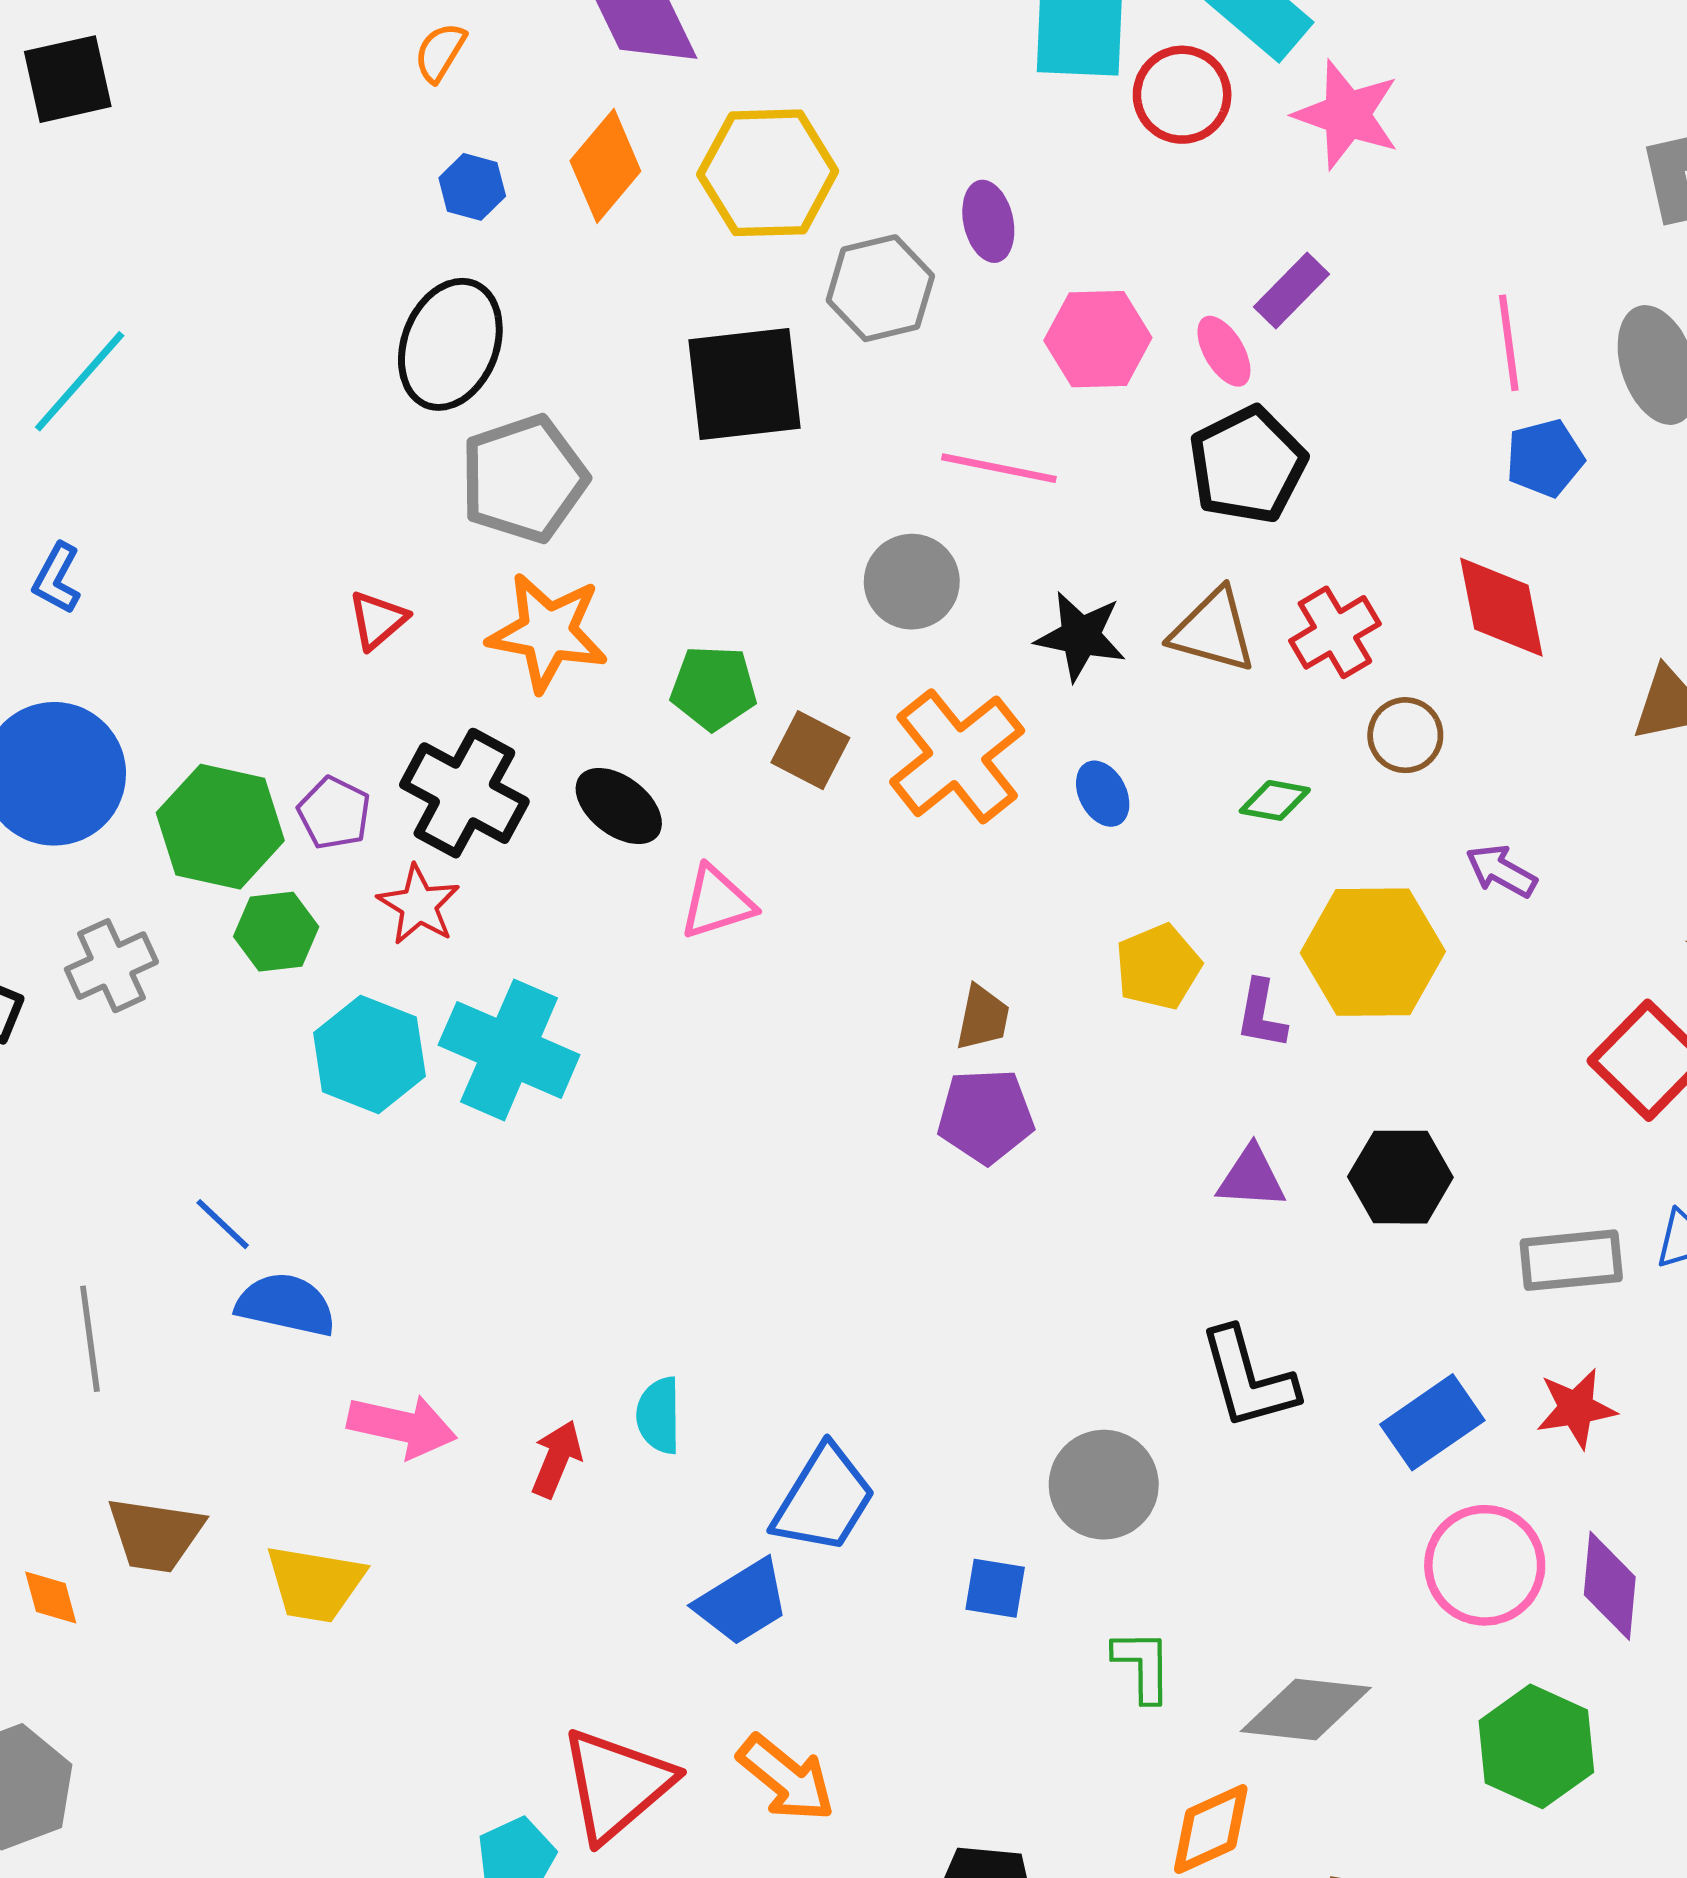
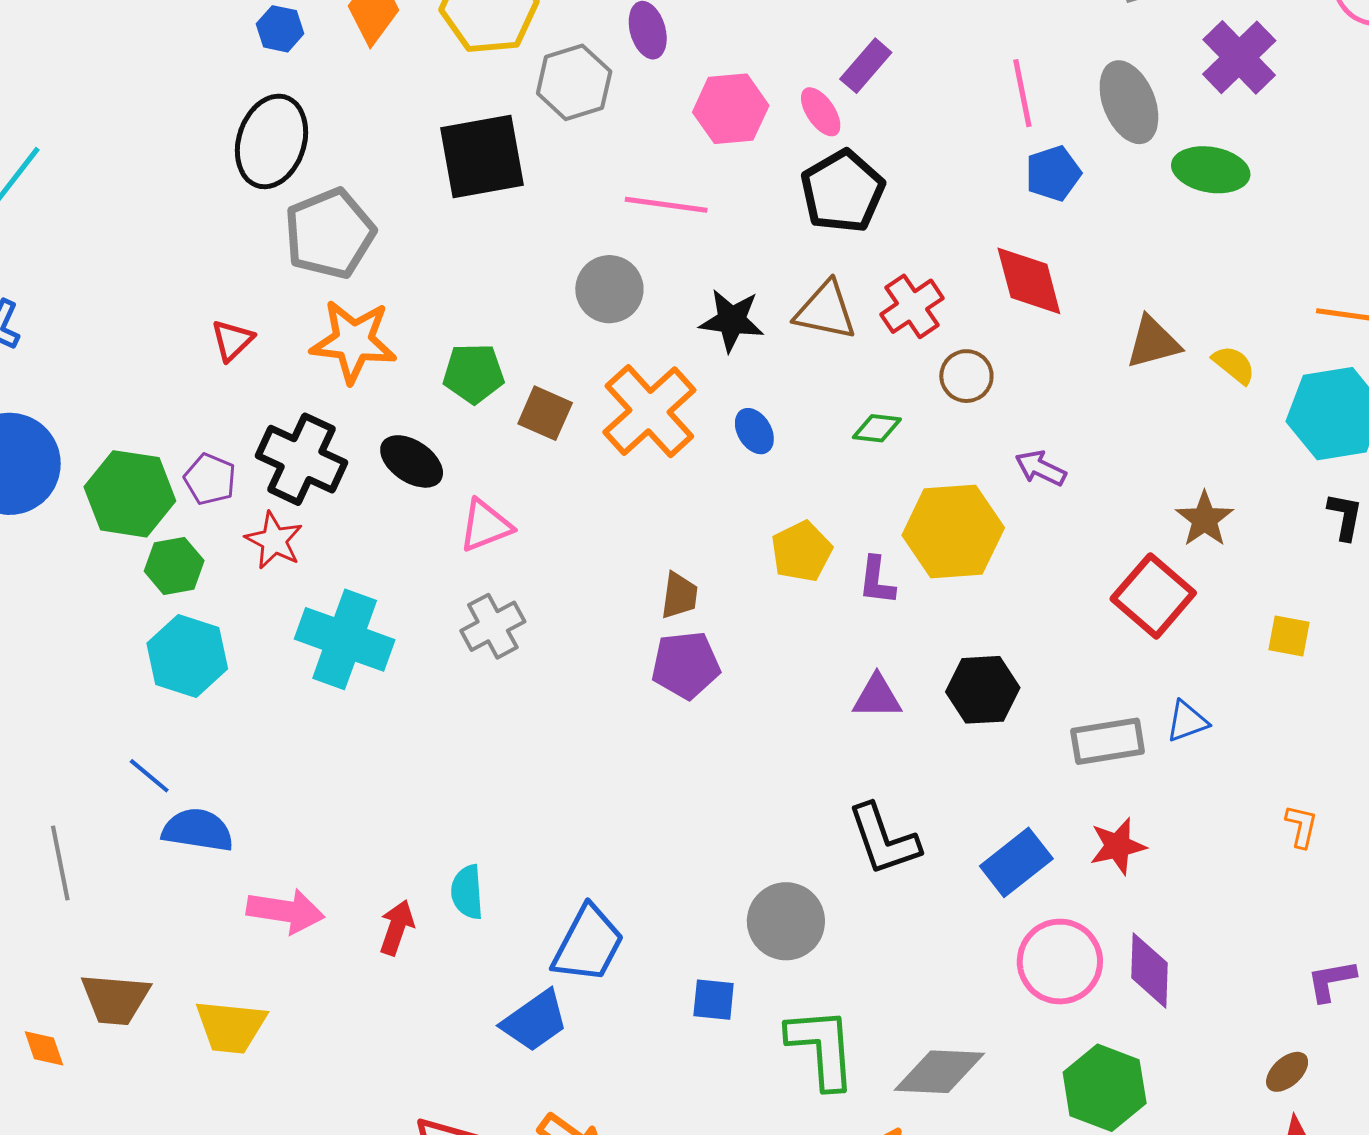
gray cross: (111, 966) -> (493, 626), moved
cyan hexagon: (369, 1054) -> (187, 656), moved
green L-shape: (1143, 1666) -> (822, 1048), size x1.6

